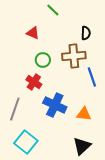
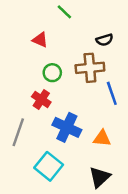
black semicircle: (86, 33) -> (105, 40), turned 72
cyan square: (26, 142) -> (49, 166), moved

